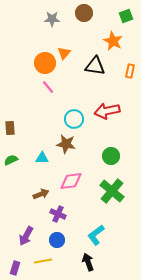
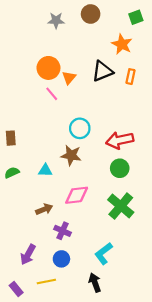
orange triangle: (64, 53) -> (69, 78), moved
black triangle: (95, 66) -> (102, 71), turned -30
orange rectangle: (130, 71) -> (130, 77), moved
red arrow: (107, 111) -> (120, 140), moved
purple rectangle: (15, 268) -> (16, 289), turned -56

